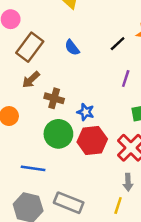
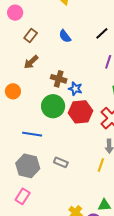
brown rectangle: (30, 47) -> (31, 35), size x0.6
brown cross: (54, 98) -> (59, 79), moved
gray rectangle: (69, 203) -> (61, 162), size x0.6

